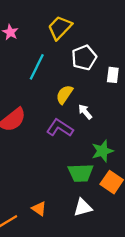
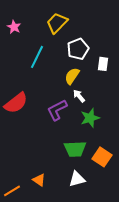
yellow semicircle: (64, 94) -> (72, 76), moved
purple L-shape: (60, 128) -> (57, 110), turned -60
green star: (102, 151) -> (90, 118), moved

